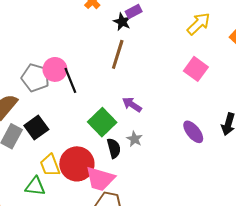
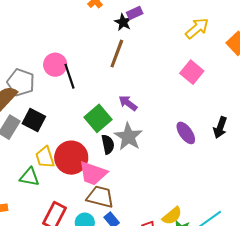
gray pentagon: (35, 78) -> (21, 82), moved
black square: (36, 127) -> (34, 120), turned -30
gray star: (134, 139) -> (128, 137), size x1.8

